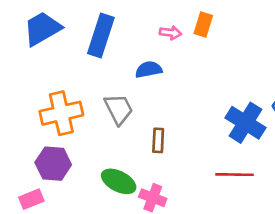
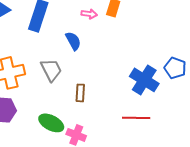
blue semicircle: (149, 70) -> (73, 41), turned 72

